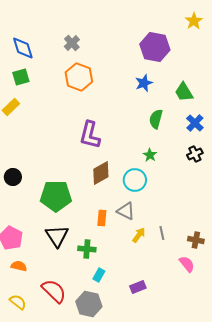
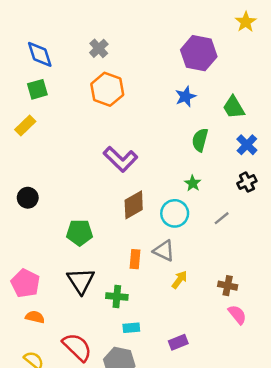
purple L-shape: (90, 135) -> (120, 159), turned -60
black circle: (13, 177) -> (28, 198), moved
green pentagon: (56, 196) -> (80, 233), size x0.7
gray line: (162, 233) -> (222, 218), moved, turned 64
brown cross: (196, 240) -> (228, 286), moved
cyan rectangle: (99, 275) -> (131, 328), turned 56

